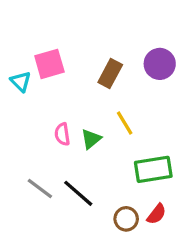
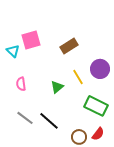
purple circle: (160, 64) -> (100, 69), moved
brown rectangle: (110, 73) -> (69, 46), turned 30
pink semicircle: (62, 134) -> (21, 84), moved
green rectangle: (153, 169) -> (96, 106), turned 35

